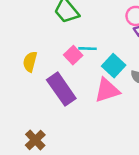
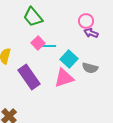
pink square: (73, 55) -> (38, 43), moved

